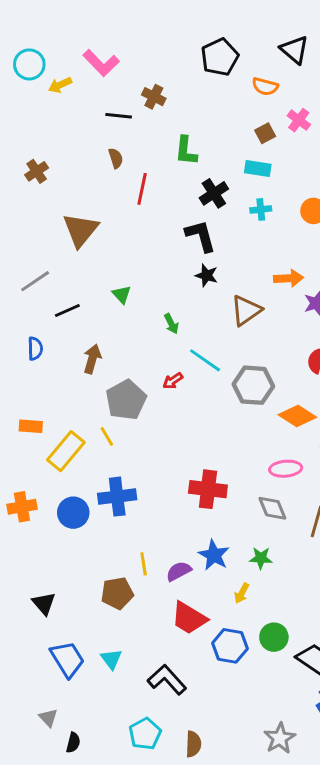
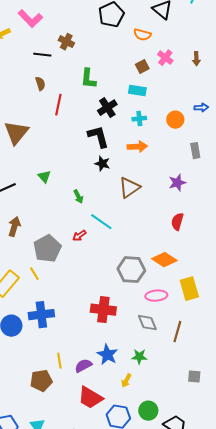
orange arrow: (289, 278) -> (137, 147), moved
brown arrow: (92, 359) -> (14, 227), moved
gray hexagon: (253, 385) -> (131, 270), moved

